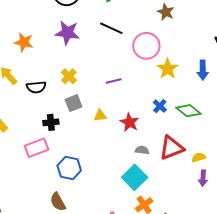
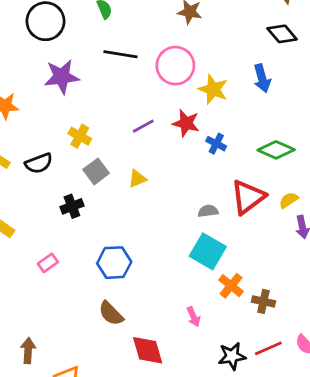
green diamond: (188, 111) -> (276, 150), moved
red star: (130, 122) -> (186, 123), moved
pink rectangle: (37, 148) -> (48, 263), moved, size x0.6

